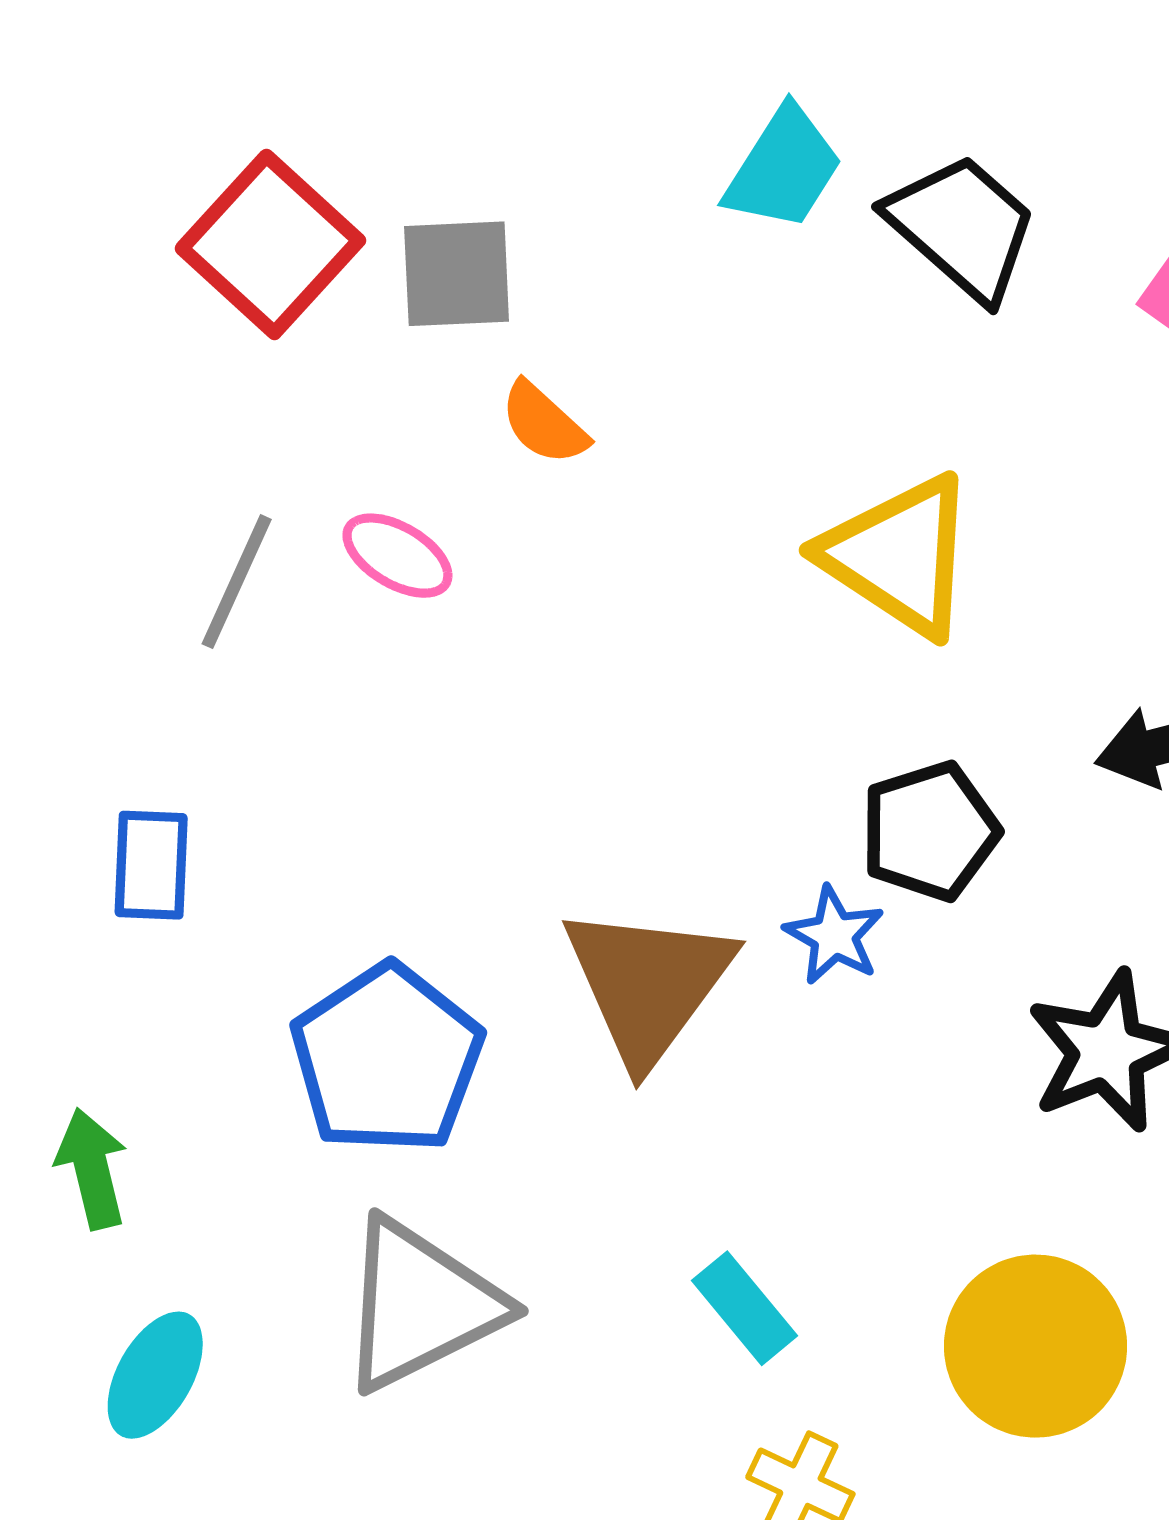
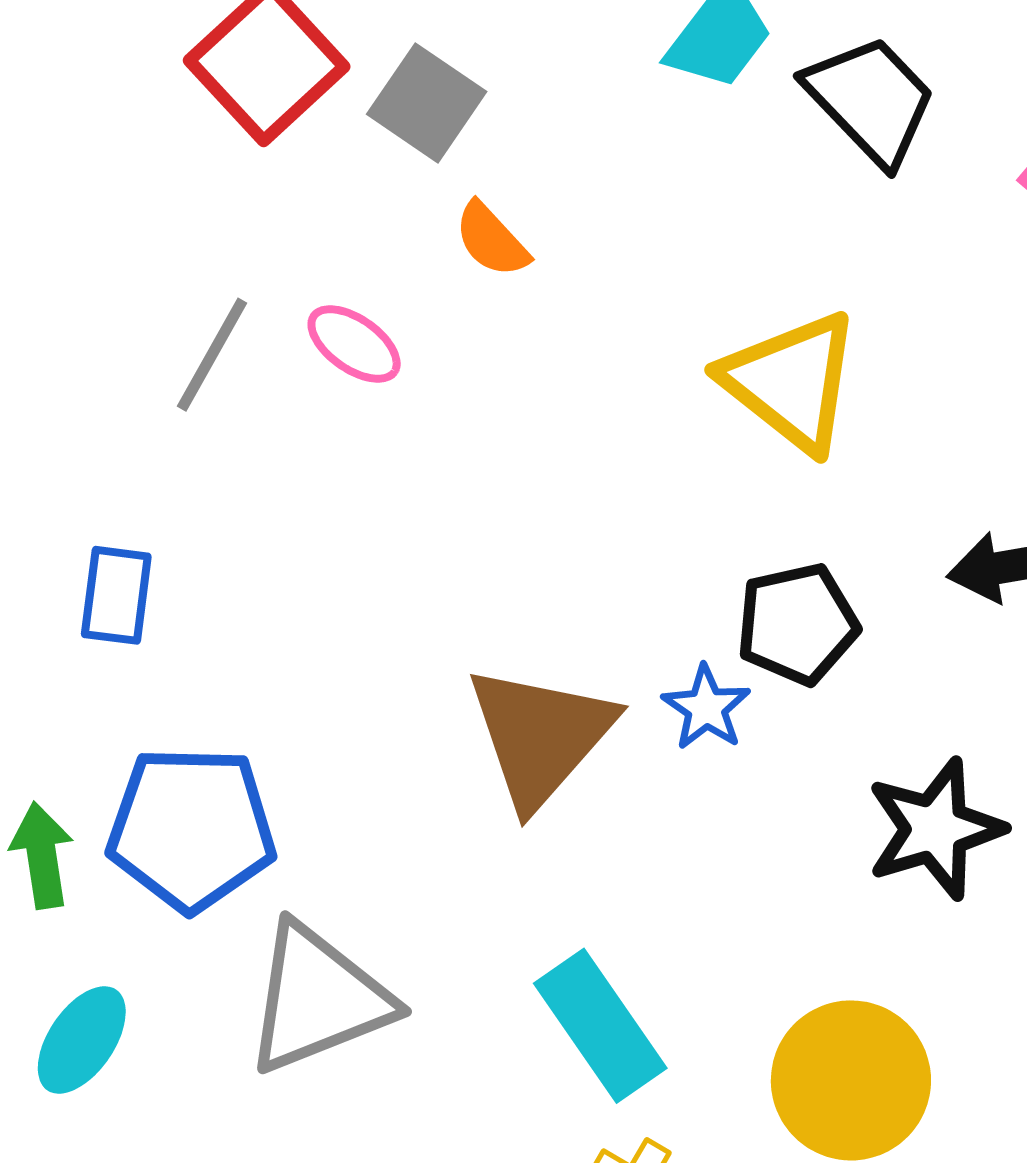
gray square: (457, 274) -> (427, 103), turned 32
blue pentagon: (387, 1059) -> (191, 829), moved, turned 30
cyan rectangle: (745, 1308) -> (600, 1026), size x1.5

